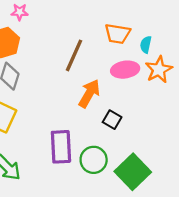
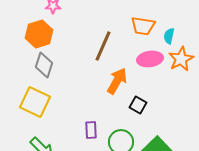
purple rectangle: (61, 147) -> (91, 130), size x0.6

